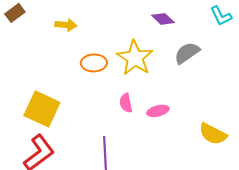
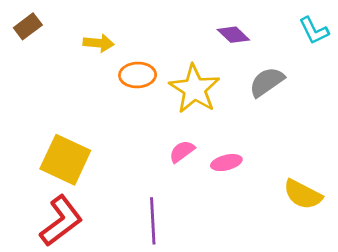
orange ellipse: (94, 63) -> (138, 75), moved
pink semicircle: (126, 103) -> (182, 151), turned 66

